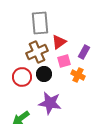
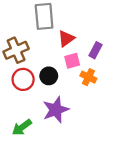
brown cross: (37, 52) -> (16, 50), moved
purple star: (50, 103) -> (56, 110), turned -30

